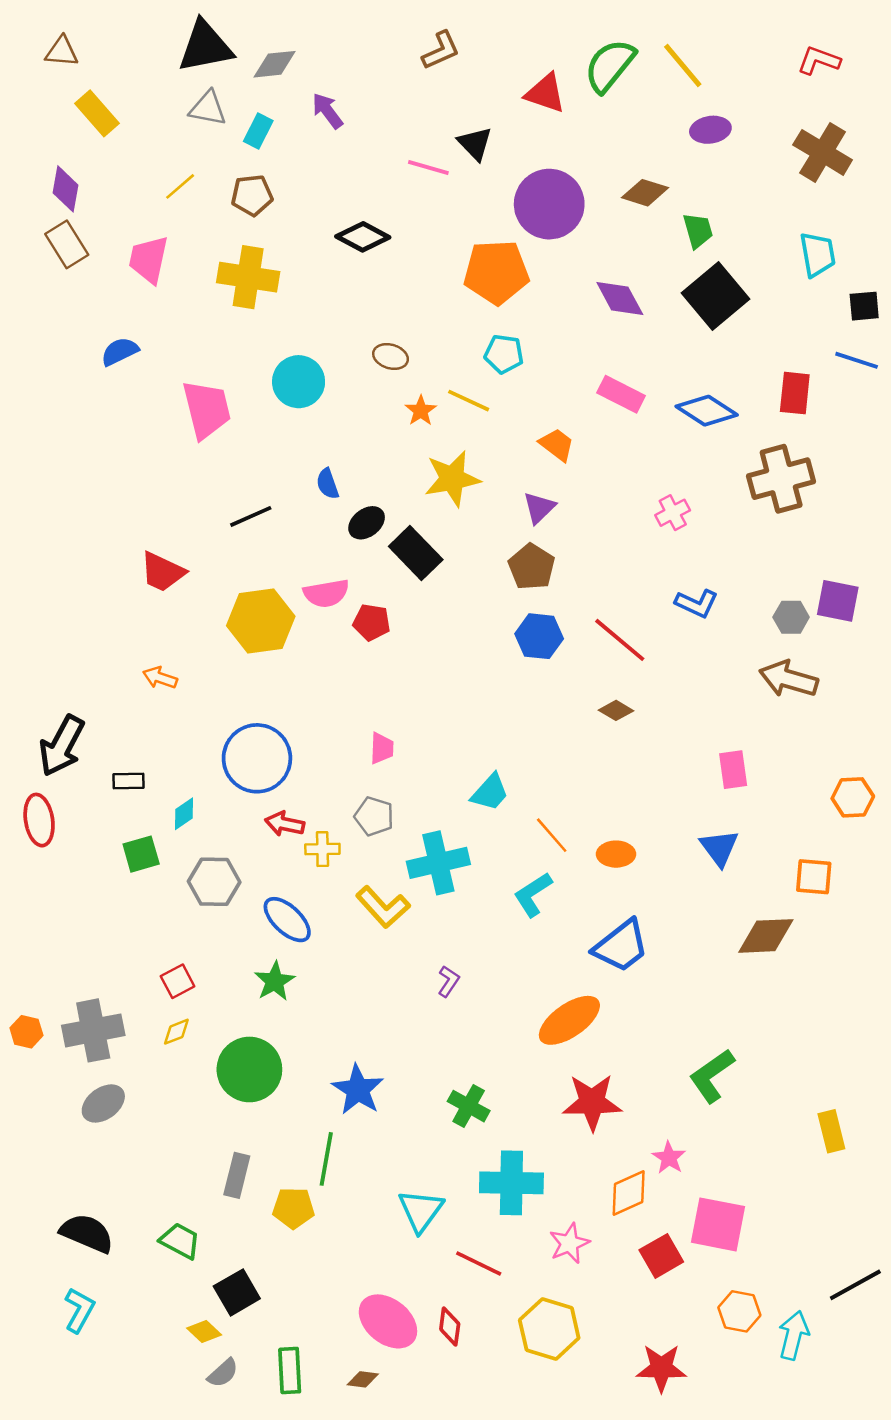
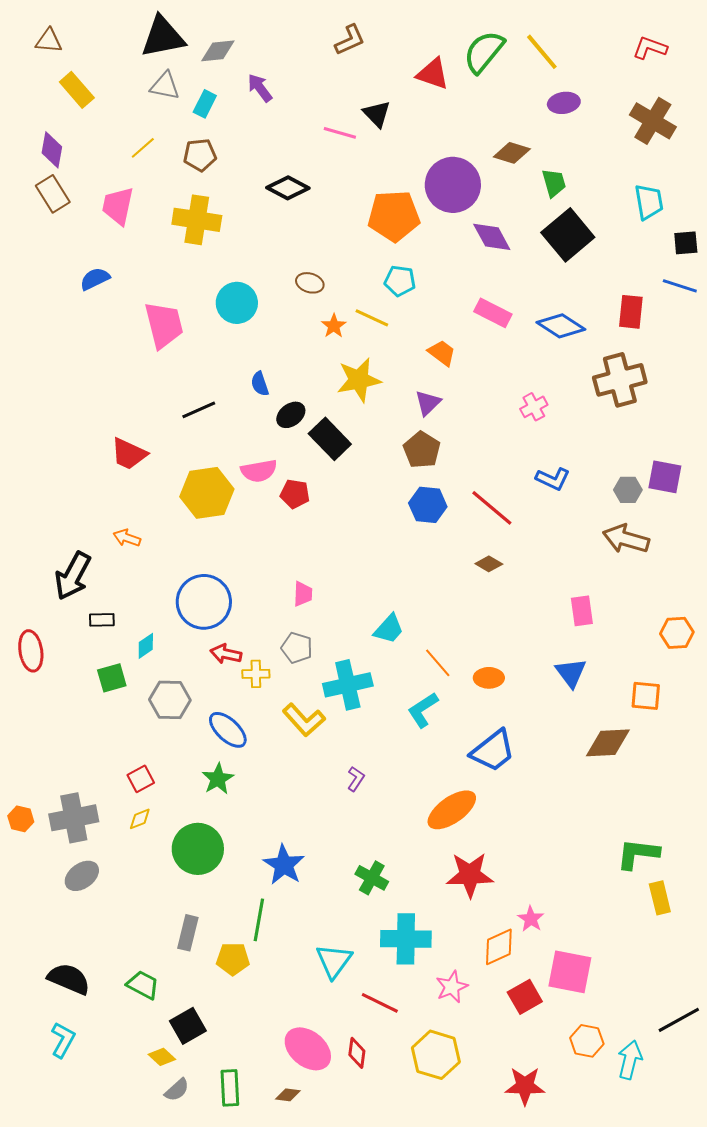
purple circle: (549, 204) -> (453, 185), moved
black arrow: (62, 746) -> (73, 576), moved
green L-shape: (712, 1076) -> (638, 854), moved, turned 42

